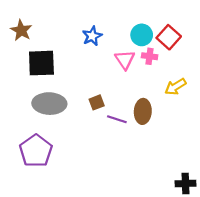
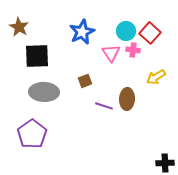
blue star: (92, 36) -> (82, 32), size x1.4
brown square: (97, 102) -> (85, 81), moved

